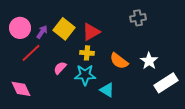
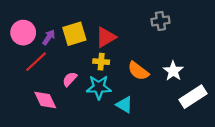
yellow square: (64, 29) -> (74, 34), turned 35
pink diamond: (21, 89) -> (45, 100), moved

